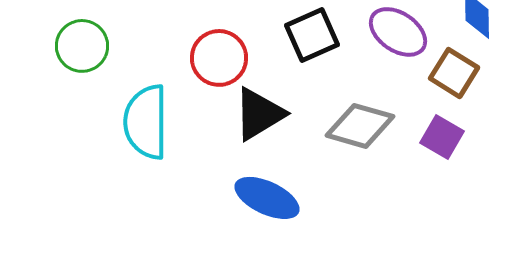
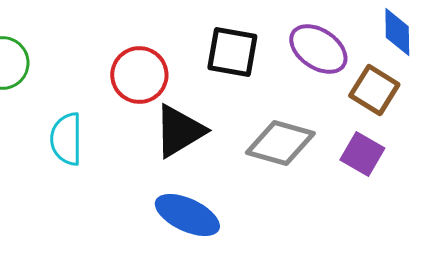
black square: (312, 35) -> (232, 52), turned 34
cyan semicircle: (146, 122) -> (66, 139), size x0.7

